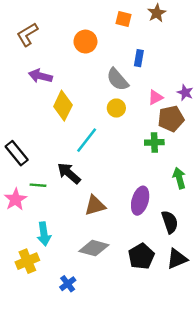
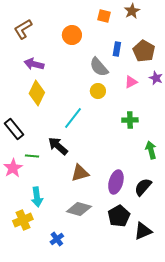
yellow diamond: (63, 106) -> (37, 93), moved
brown pentagon: (171, 119) -> (144, 51), moved, turned -30
purple ellipse: (140, 201) -> (116, 182), moved
black semicircle: (170, 222) -> (143, 187), turned -120
black triangle: (177, 259) -> (143, 231), moved

